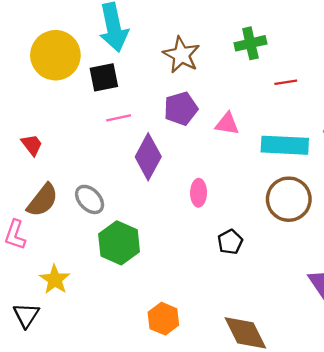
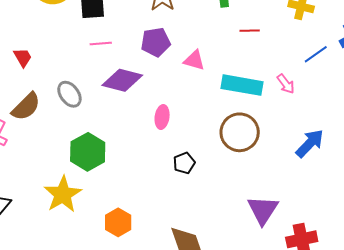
purple diamond: (148, 157) -> (122, 80), turned 69
gray ellipse: (90, 199) -> (69, 94), moved
yellow star: (55, 280) -> (63, 194), moved, size x1.4

